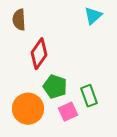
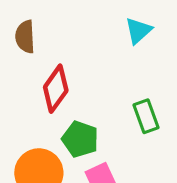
green rectangle: (89, 96) -> (146, 116), moved

